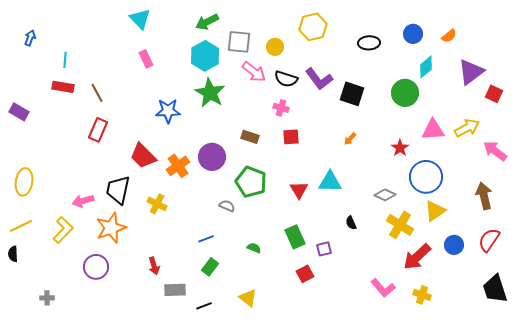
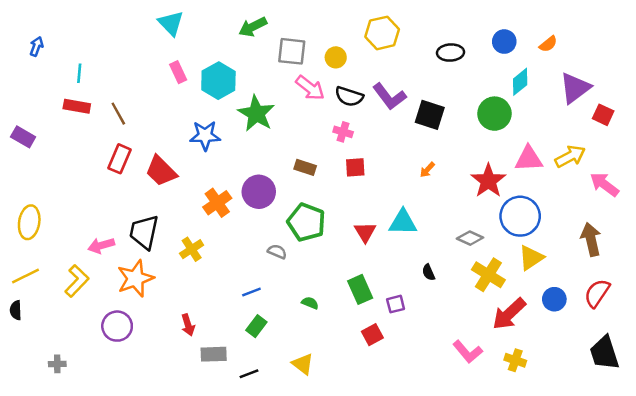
cyan hexagon: (205, 56) -> (218, 81), moved
red star: (400, 148) -> (488, 181), size x1.6
red trapezoid: (143, 156) -> (161, 171), moved
yellow cross: (157, 204) -> (192, 249), turned 30

